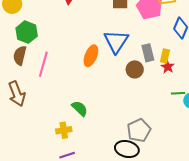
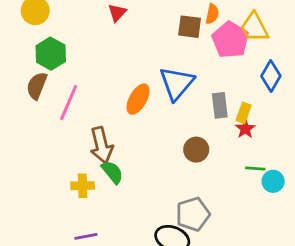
brown circle: (135, 69) -> (196, 150), moved
brown arrow: (17, 94) -> (101, 145), moved
yellow cross: (64, 130) -> (83, 186), moved

